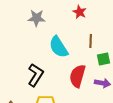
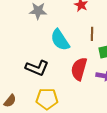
black L-shape: (36, 75) -> (37, 68), turned 80

